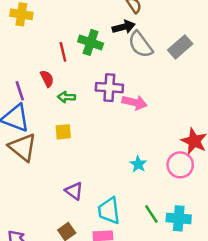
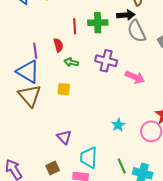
green cross: (91, 42) -> (98, 23), turned -30
pink arrow: (135, 103) -> (135, 77), moved

